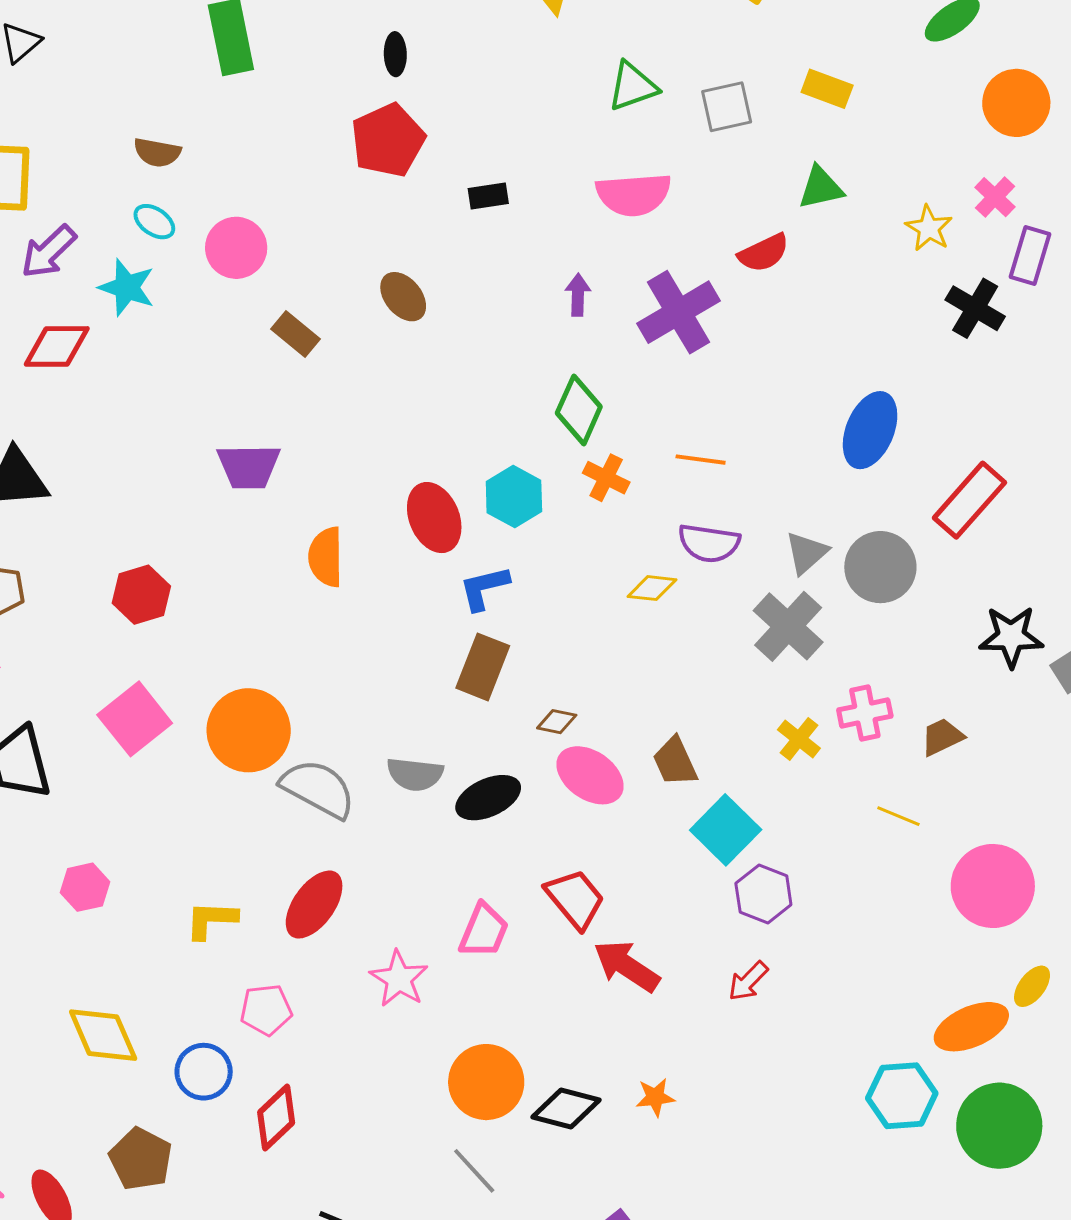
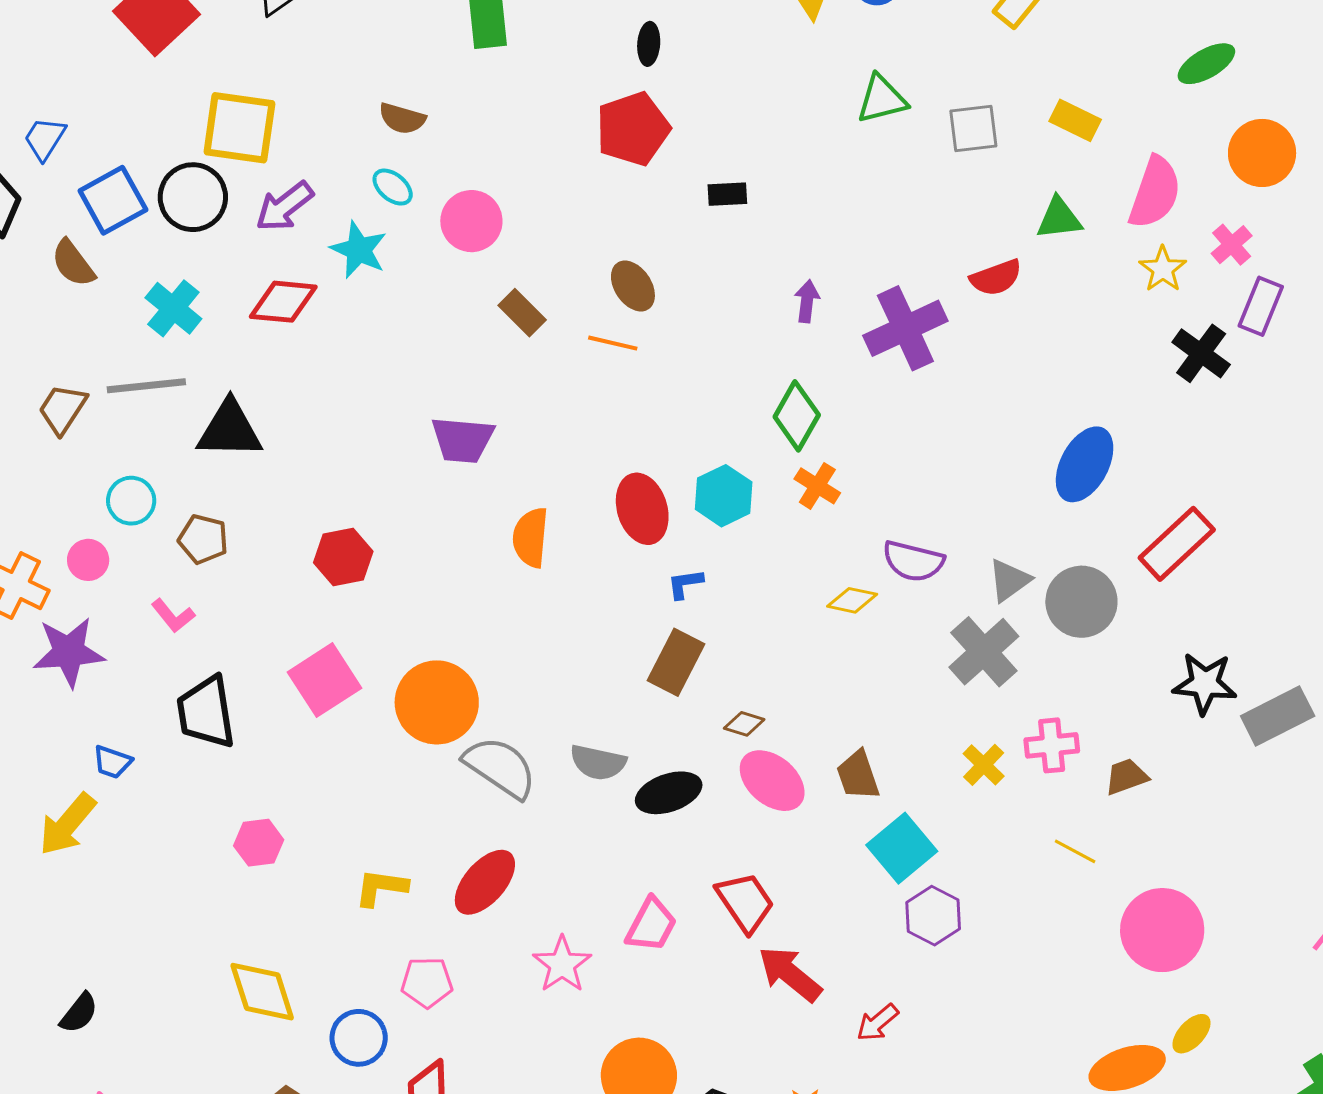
pink semicircle: (634, 194) -> (1155, 192), moved, turned -72
orange line: (701, 460) -> (613, 343), moved
blue L-shape: (484, 588) -> (685, 584), size x0.7
red arrow: (748, 981) -> (878, 1023), moved

